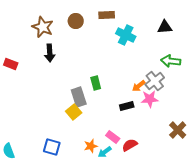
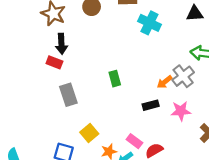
red rectangle: (11, 64) -> (54, 62), moved
gray rectangle: (79, 97) -> (68, 95), moved
pink star: (150, 99) -> (181, 111), moved
yellow square: (74, 112) -> (89, 133), moved

